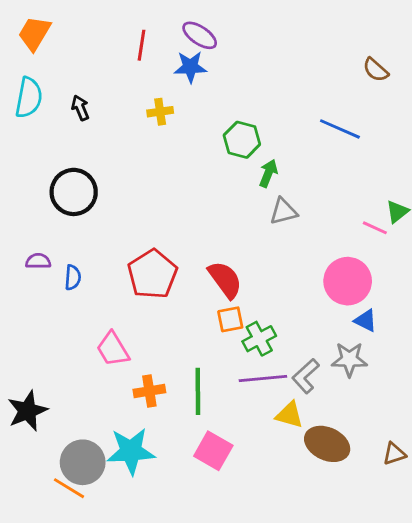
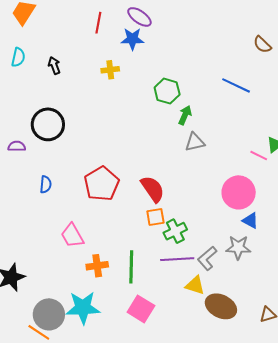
cyan semicircle: (29, 98) -> (18, 57), size x0.7
purple semicircle: (38, 261) -> (17, 146), moved

